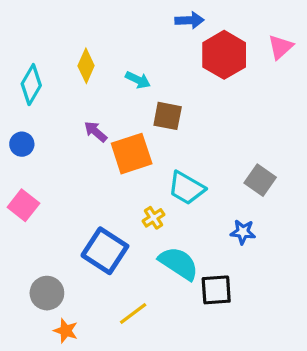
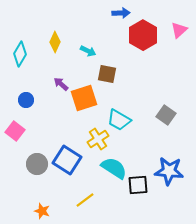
blue circle: (22, 144) -> (26, 100), moved
yellow cross: (154, 218) -> (98, 139), size x1.5
blue star: (243, 232) -> (169, 171), moved, size x1.8
gray circle: (47, 293) -> (37, 164), moved

